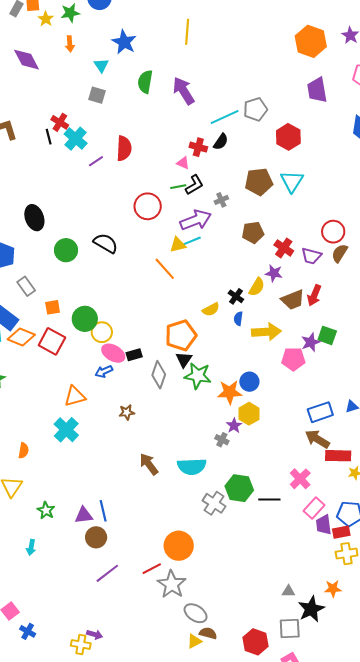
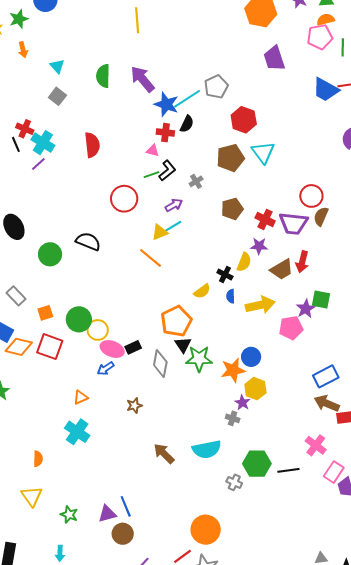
blue star: (124, 42) -> (166, 104), moved
gray square: (97, 95) -> (57, 96), turned 30
red hexagon: (288, 137) -> (244, 120), moved
purple line: (96, 161) -> (38, 164), moved
purple arrow: (196, 220) -> (174, 205), size x0.6
purple trapezoid: (311, 256) -> (293, 223), size x1.4
orange triangle: (75, 396) -> (81, 397), size x0.7
gray cross: (214, 503) -> (234, 482), size x0.7

